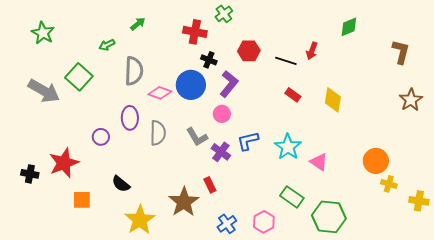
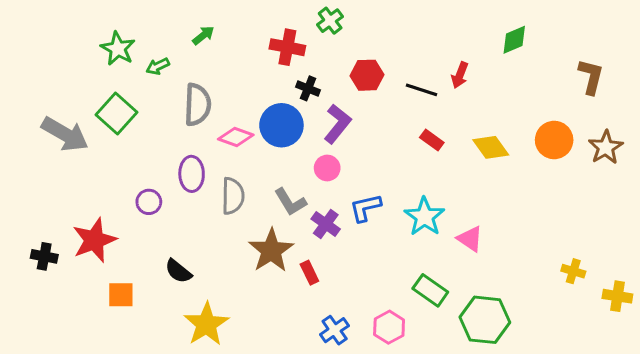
green star: (43, 33) -> (118, 49), moved
yellow diamond: (333, 100) -> (491, 147), turned -45
orange circle: (376, 161) -> (554, 140), moved
brown star: (184, 202) -> (271, 251), moved

